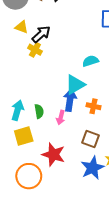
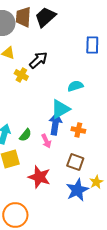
black arrow: (41, 34) -> (38, 60), moved
green semicircle: (39, 111) -> (25, 135), turned 48
pink arrow: (61, 117) -> (46, 141), turned -40
orange circle: (29, 176) -> (15, 215), moved

